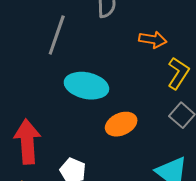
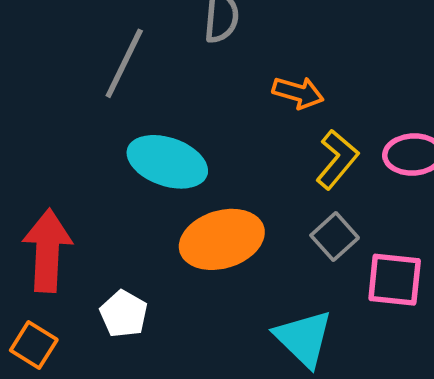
orange ellipse: (121, 124) -> (222, 239), size x1.4

